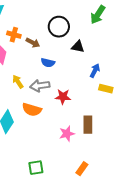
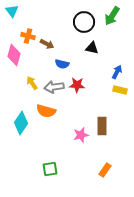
black circle: (59, 27) -> (84, 22), moved
blue arrow: (95, 71) -> (117, 72), moved
red star: (63, 97) -> (77, 85), moved
orange rectangle: (82, 169) -> (105, 170), moved

